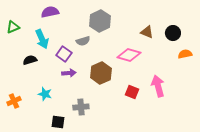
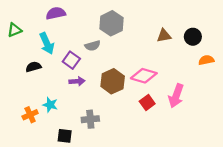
brown triangle: (147, 32) -> (164, 36), turned -32
pink diamond: (129, 55) -> (144, 76), moved
pink arrow: (158, 86) -> (176, 96), turned -145
red square: (132, 92) -> (147, 102), turned 32
orange cross: (14, 101) -> (30, 115), moved

